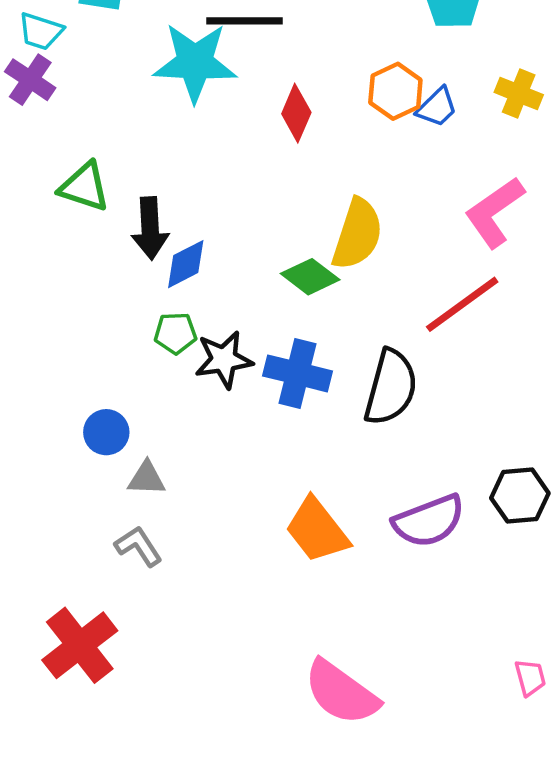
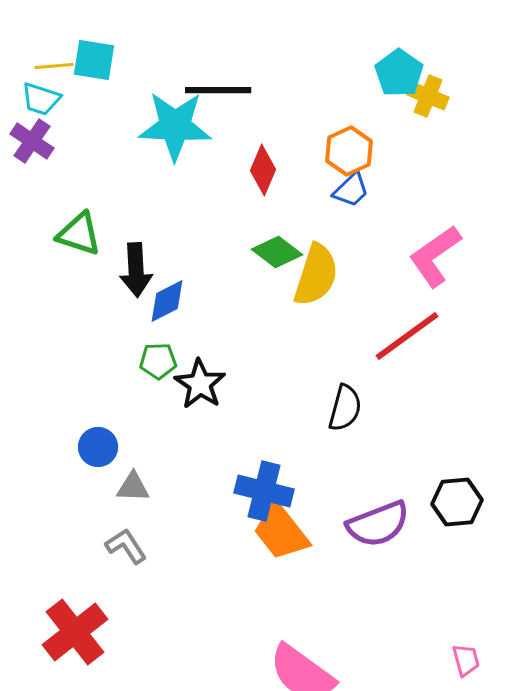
yellow cross: (519, 94) -> (428, 96), moved
blue trapezoid: (437, 107) -> (351, 190), moved
green diamond: (310, 277) -> (277, 252), moved
black star: (224, 360) -> (200, 384), turned -30
blue cross: (297, 373) -> (264, 491), moved
black semicircle: (391, 387) -> (345, 408), size x0.7

